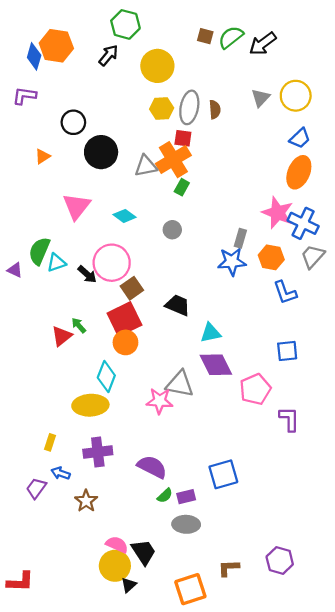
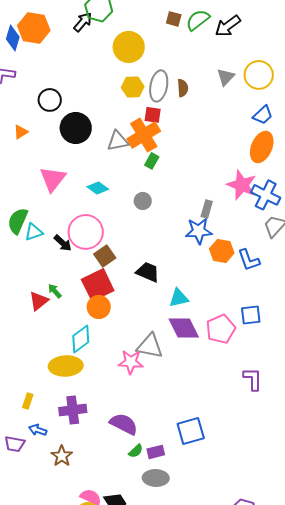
black arrow: (108, 55) -> (83, 22), moved
orange hexagon: (271, 257) -> (222, 251), moved
cyan diamond: (106, 376) -> (81, 339), turned 32
pink pentagon: (255, 389) -> (221, 329), moved
purple trapezoid: (36, 488) -> (15, 444), turned -115

